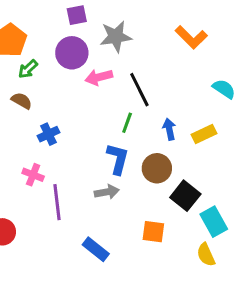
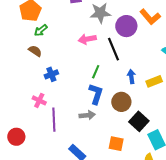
purple circle: (72, 53) -> (126, 26), moved
green line: (127, 123) -> (96, 72), moved

